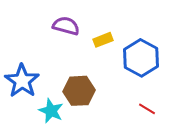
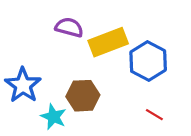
yellow rectangle: (103, 40) -> (108, 42), size x1.8

